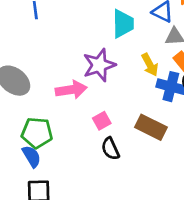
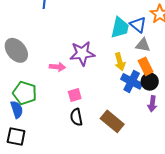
cyan trapezoid: (123, 24) -> (120, 28), moved
pink arrow: (71, 90) -> (57, 67), size x0.7
brown rectangle: (151, 127) -> (112, 121), moved

